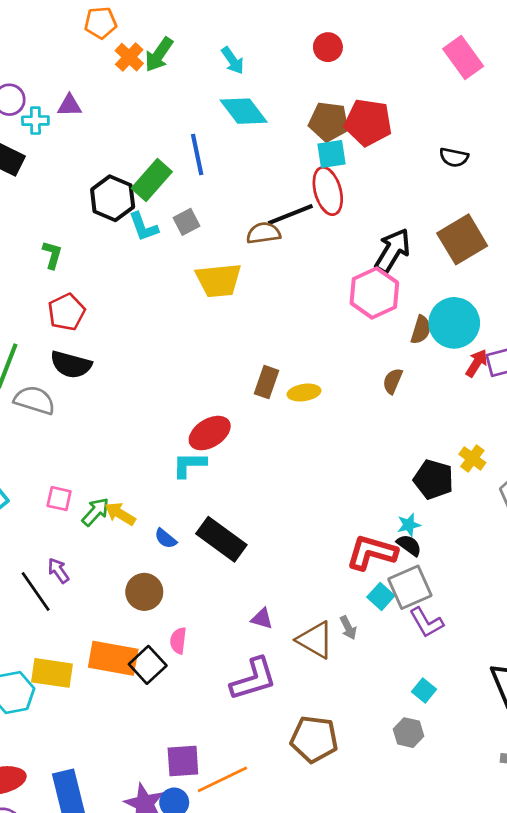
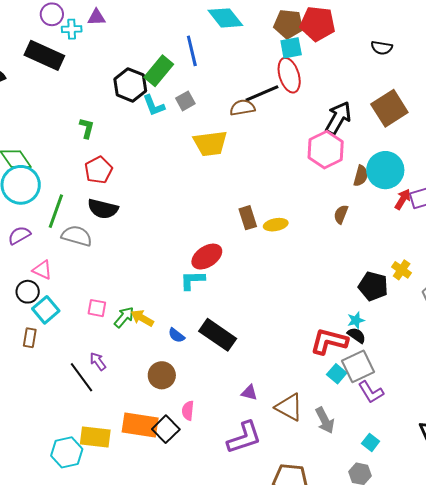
brown rectangle: (266, 382) -> (248, 218), turned -35
gray arrow: (348, 628) -> (325, 420), moved, size x1.5

